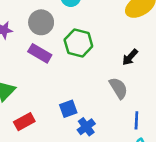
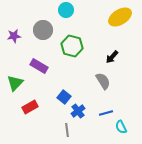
purple rectangle: (40, 53) -> (39, 66), moved
blue square: (68, 109) -> (64, 97), turned -32
blue line: (136, 120) -> (106, 113), moved, turned 72

